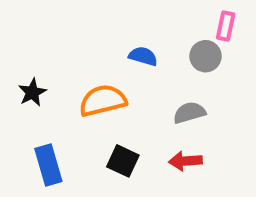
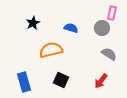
black star: (32, 92) -> (33, 23), moved
gray semicircle: (189, 113) -> (109, 54), moved, turned 49
red arrow: (185, 161) -> (101, 81), moved, turned -49

